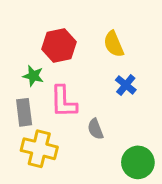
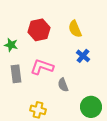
green star: (33, 76) -> (11, 45), moved
pink L-shape: (64, 102) -> (42, 67), turned 110
yellow cross: (39, 149) -> (38, 110), moved, size x0.7

